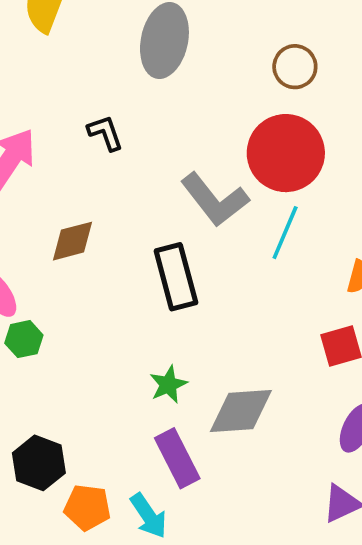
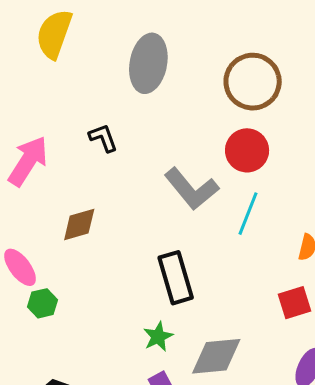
brown circle: (295, 67) -> (253, 82), size x1.6
red circle: (286, 153) -> (247, 150), size x0.7
black rectangle: (176, 277) -> (176, 278), moved

